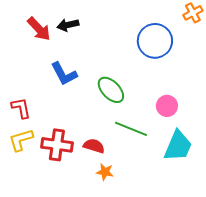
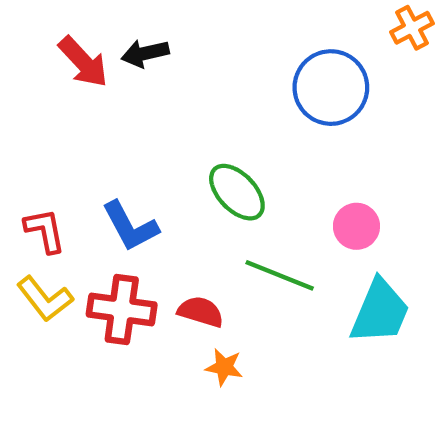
blue L-shape: (64, 74) -> (130, 226), moved
yellow L-shape: (21, 140) -> (45, 299), turned -112

